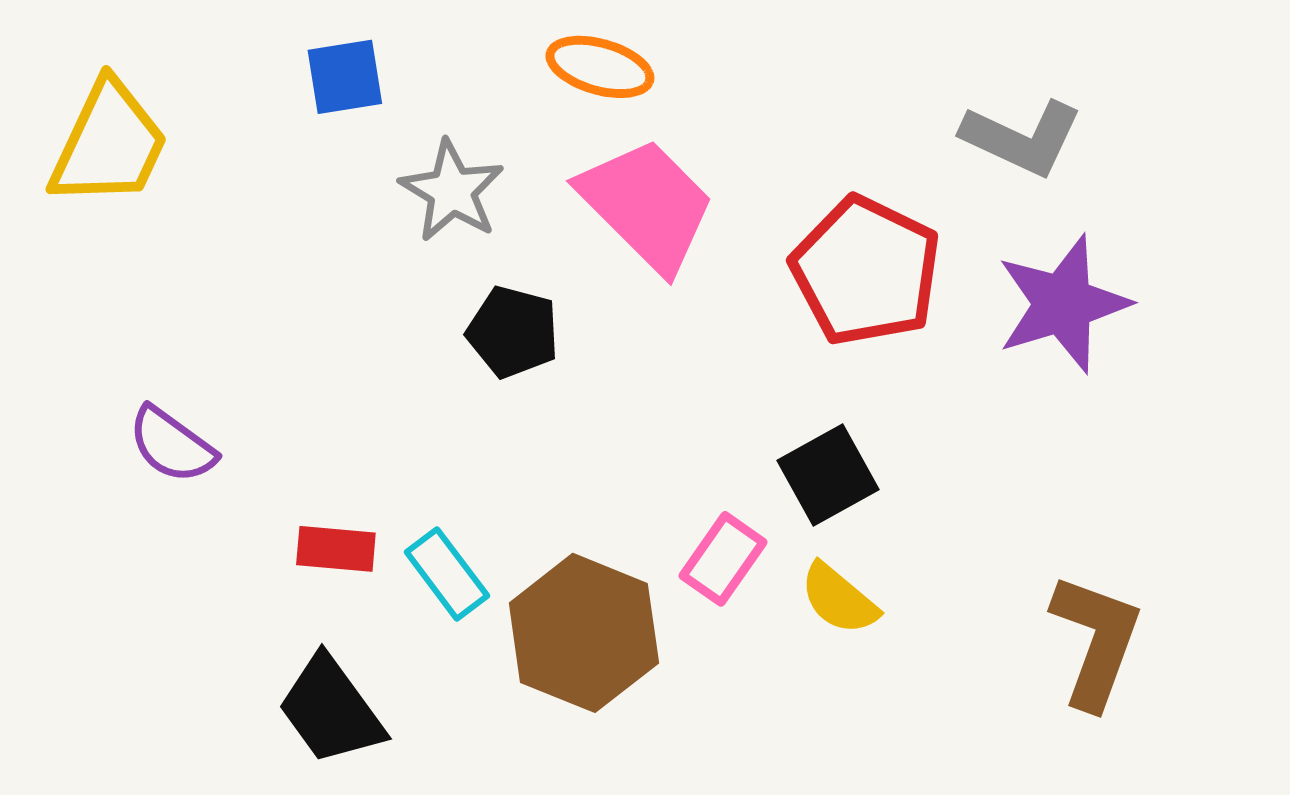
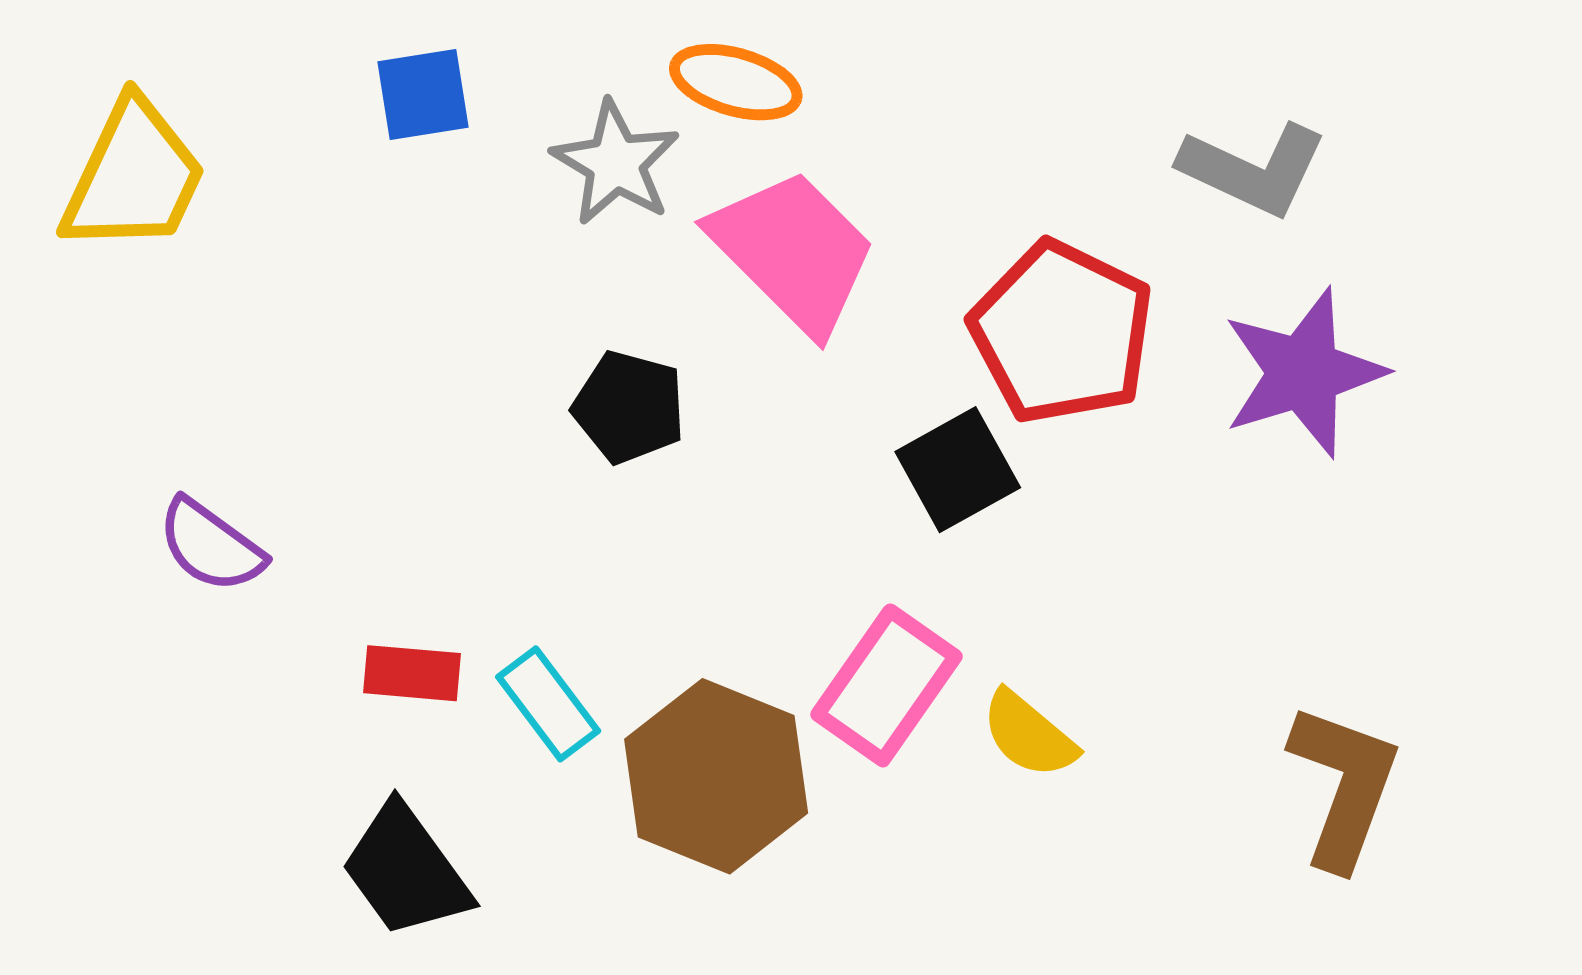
gray star: (452, 191) -> (616, 163), moved
black square: (828, 475) -> (958, 470), moved
pink rectangle: (723, 559) -> (887, 685), size x1.4

